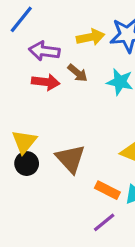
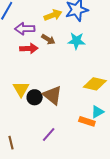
black circle: (27, 164) -> (35, 97), moved
orange rectangle: (107, 190) -> (87, 121), moved
purple line: (104, 222) -> (49, 135), moved

